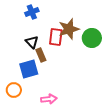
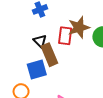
brown rectangle: (41, 55) -> (49, 55), size x1.5

